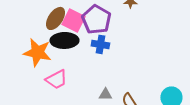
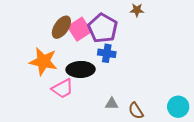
pink square: (73, 20) -> (80, 29), turned 30
black ellipse: (64, 40) -> (81, 69), moved

